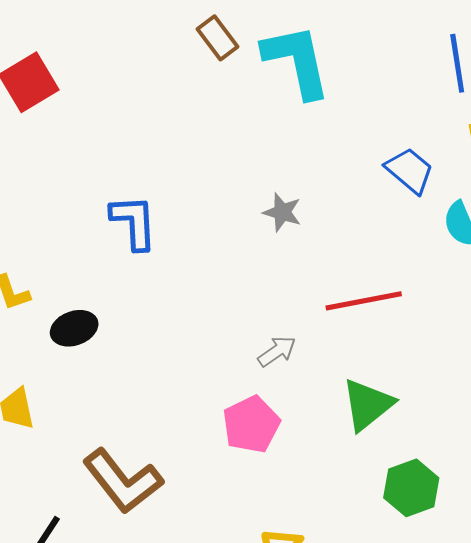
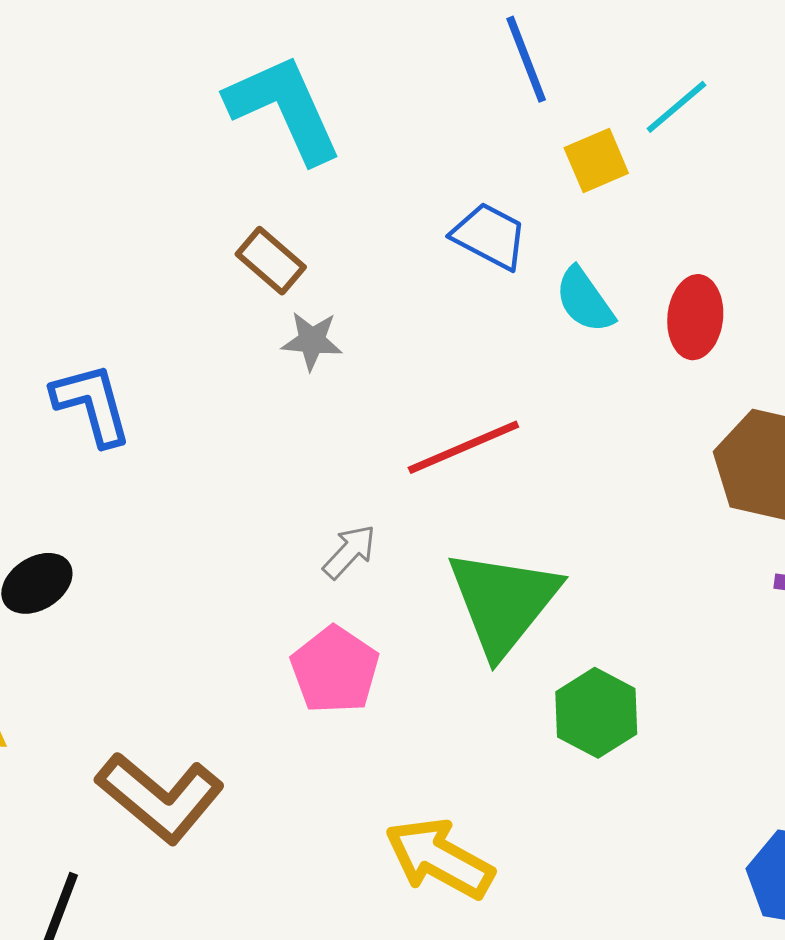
brown rectangle: (217, 38) -> (271, 261), moved
green triangle: (367, 405) -> (503, 602), size x1.4

